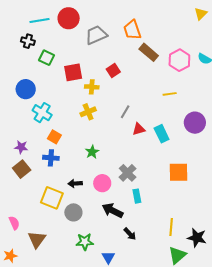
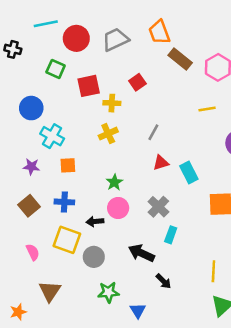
red circle: (69, 18) -> (76, 38), moved
black cross: (28, 41) -> (13, 49), moved
red triangle: (139, 129) -> (161, 163), moved
cyan rectangle: (162, 134) -> (189, 172), moved
orange square: (54, 137) -> (68, 165), turned -32
purple star: (21, 147) -> (31, 167), moved
blue cross: (51, 158) -> (64, 202), moved
pink circle: (102, 183) -> (118, 208), moved
cyan rectangle: (137, 196) -> (171, 235), turned 32
pink semicircle: (14, 223) -> (33, 252), moved

